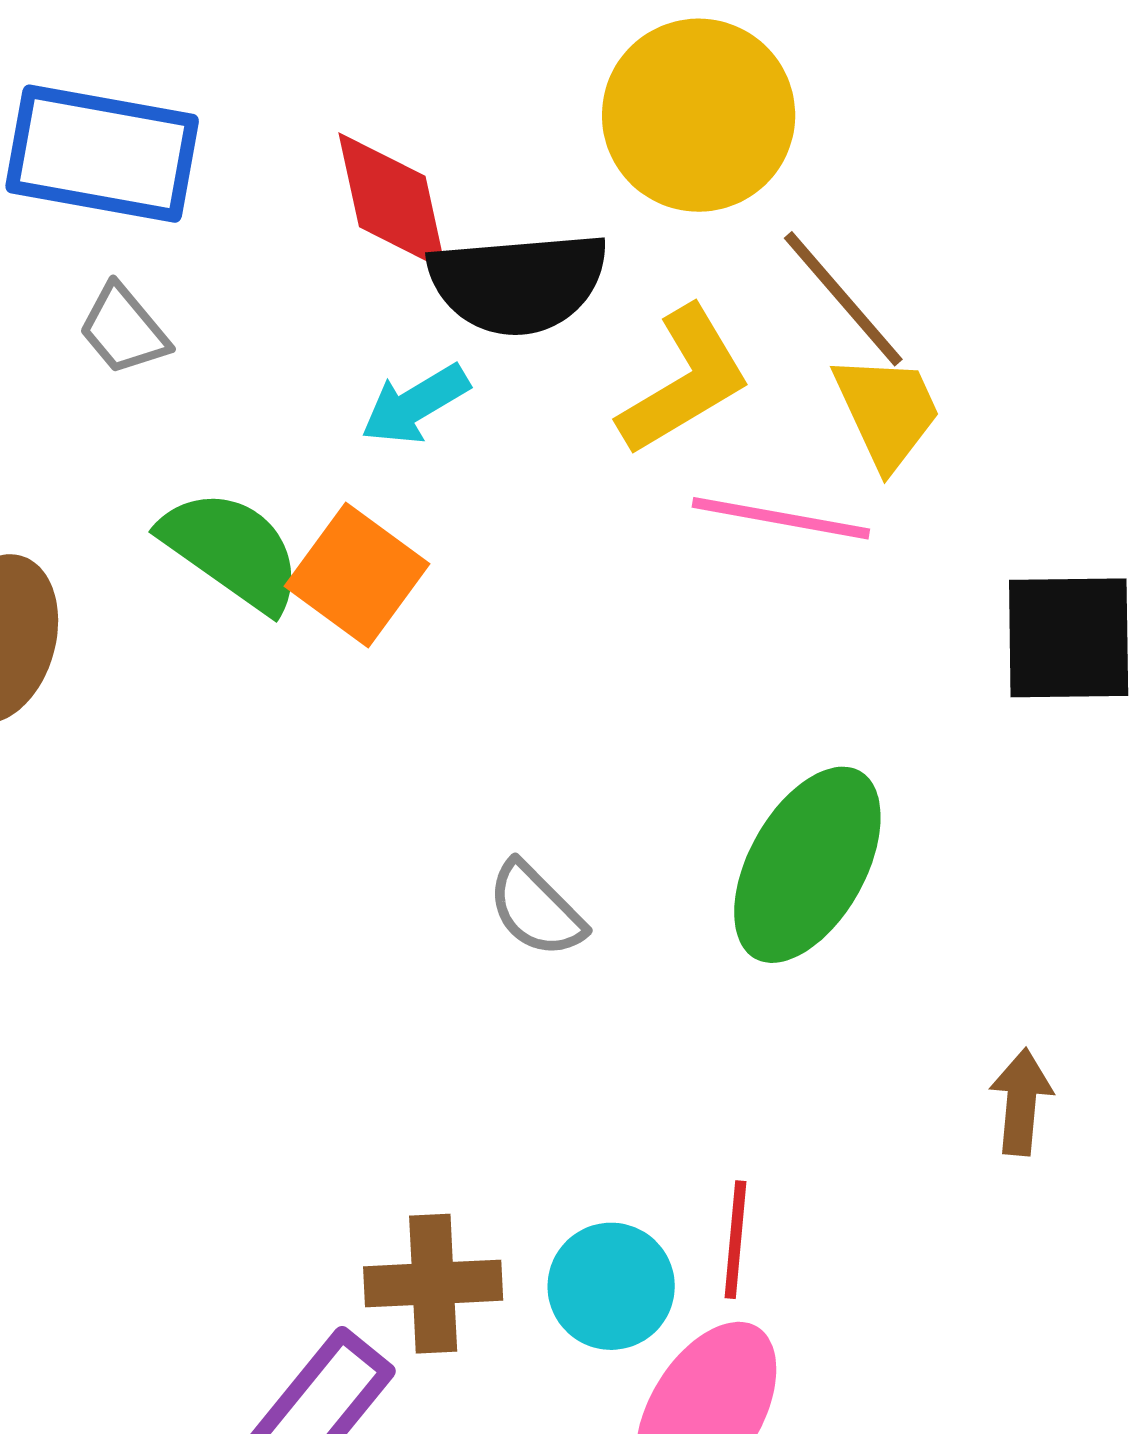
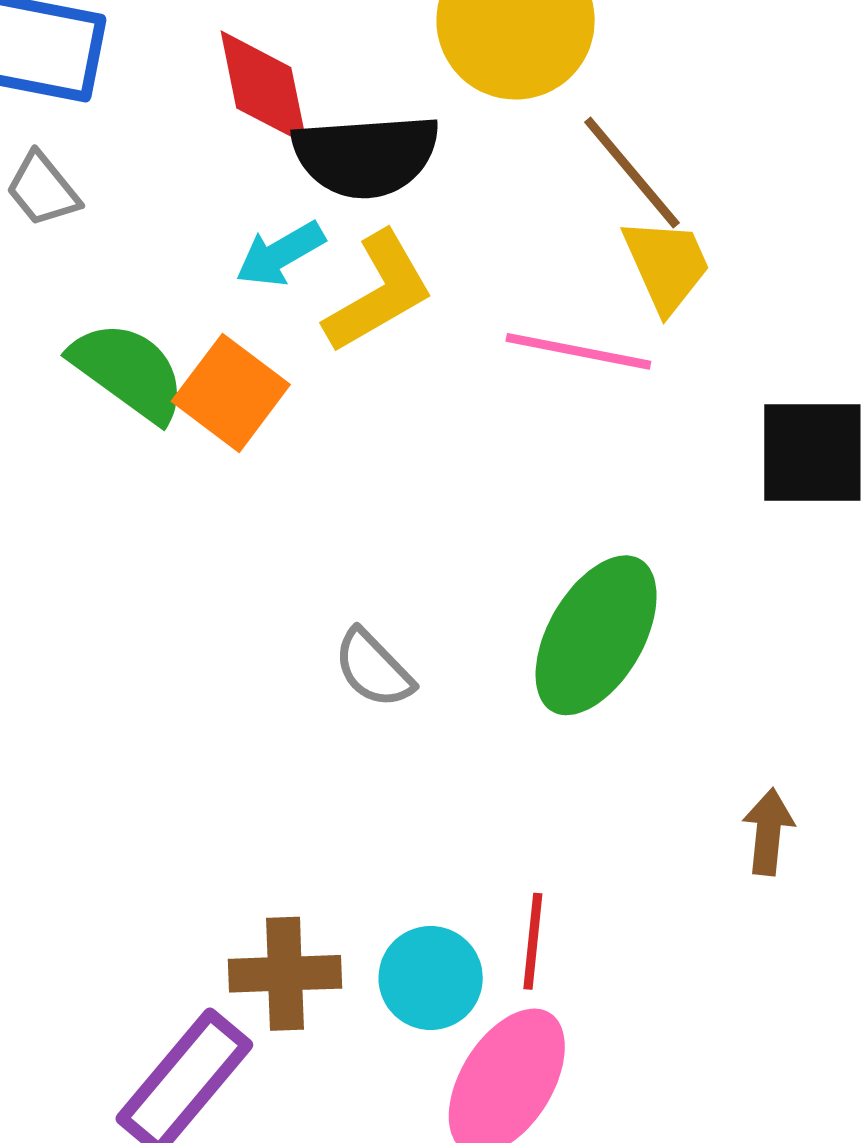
yellow L-shape: (684, 381) -> (379, 292), moved

